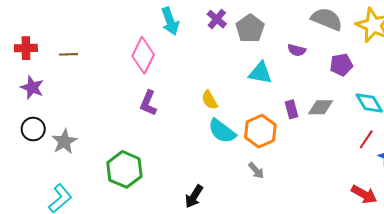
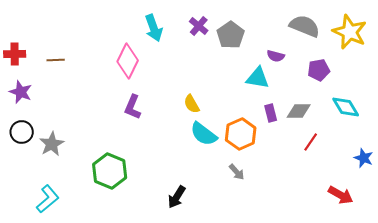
cyan triangle: (260, 73) -> (258, 78), moved
red line: (366, 139) -> (311, 142), moved

